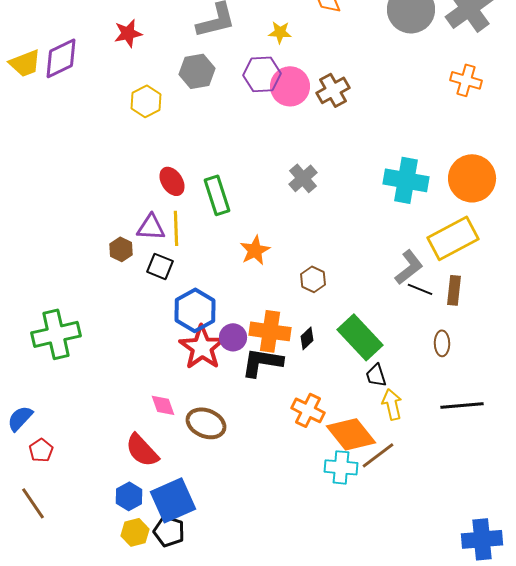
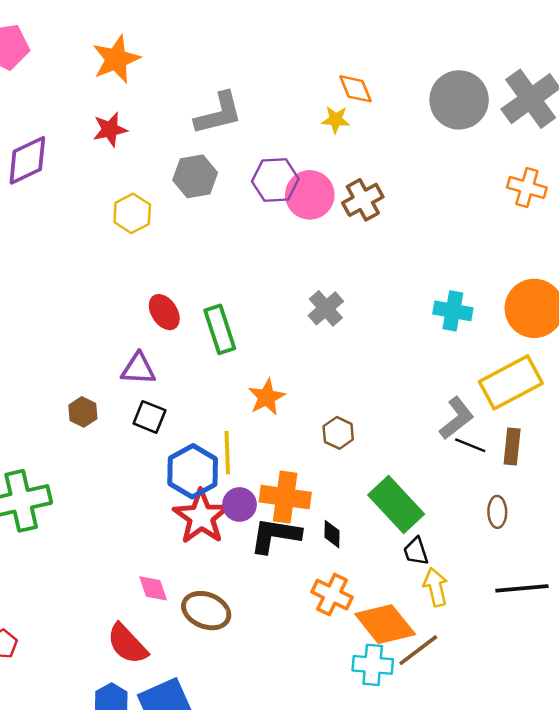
yellow star: (280, 32) -> (336, 120), moved
cyan cross: (406, 180) -> (453, 311), size x0.7
yellow line: (176, 228) -> (227, 453), moved
brown hexagon: (121, 249) -> (83, 412), moved
black diamond: (307, 338) -> (332, 534), moved, turned -45

